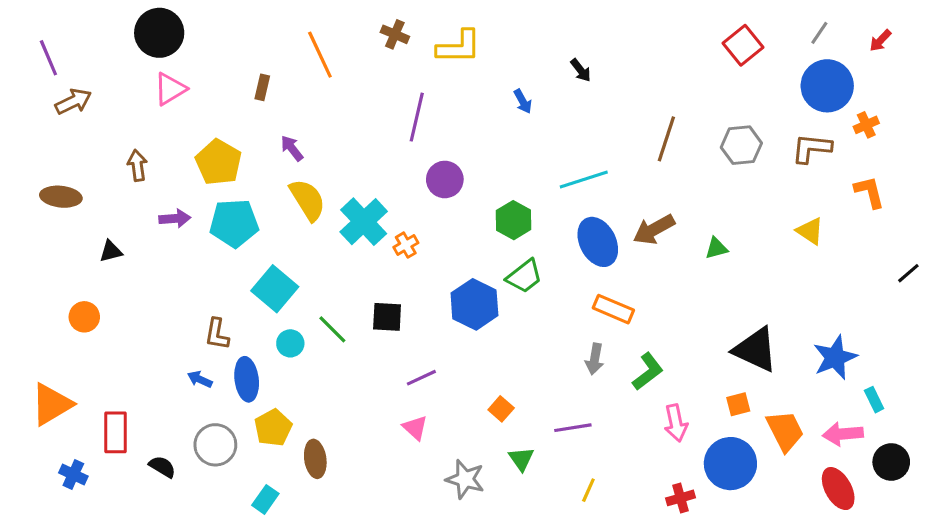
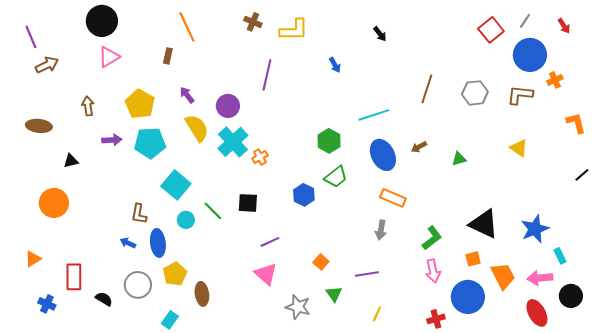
red arrow: (880, 41) -> (564, 26), turned -77
red square: (743, 45) -> (491, 30), moved
orange line: (320, 55) -> (187, 27), moved
black arrow: (581, 70) -> (380, 34), moved
purple circle: (445, 179) -> (228, 106), moved
orange L-shape: (869, 192) -> (576, 123), moved
brown arrow: (654, 229) -> (419, 147), size x0.6
blue hexagon: (474, 304) -> (304, 195), size x0.7
orange circle: (84, 317) -> (54, 203), size x1.5
green L-shape: (648, 371) -> (432, 238), moved
orange triangle: (52, 404) -> (33, 259), size x0.6
pink triangle: (415, 428) -> (266, 274), size x1.4

